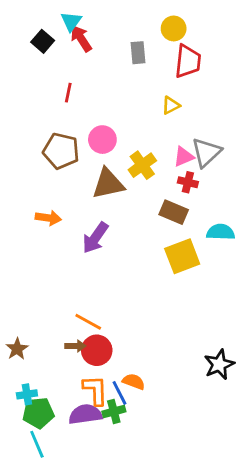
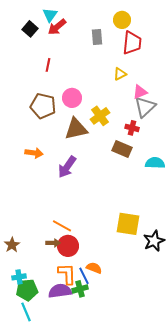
red arrow: (81, 38) -> (57, 27), turned -96
pink triangle: (184, 157) -> (140, 92), moved
yellow square: (182, 256) -> (128, 224), moved, turned 30
black star: (219, 364) -> (154, 241), moved

